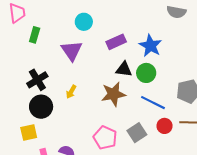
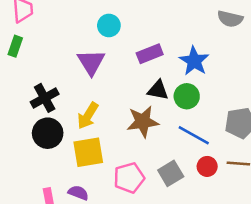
green rectangle: (35, 35) -> (15, 46), moved
yellow arrow: (71, 92) -> (88, 116), size x1.5
yellow square: (29, 132) -> (88, 152), moved, size x1.4
pink pentagon: (105, 138) -> (129, 178), turned 30

